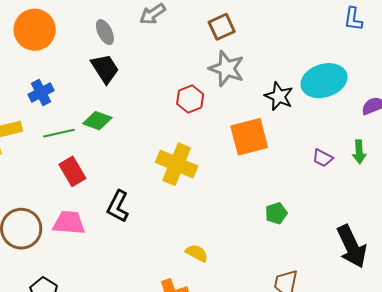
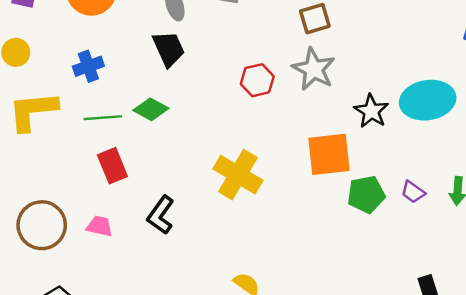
red hexagon: (190, 99) -> (257, 80), moved
green pentagon: (276, 213) -> (366, 194), moved, size x1.4
pink trapezoid: (69, 223) -> (99, 226), size x0.7

